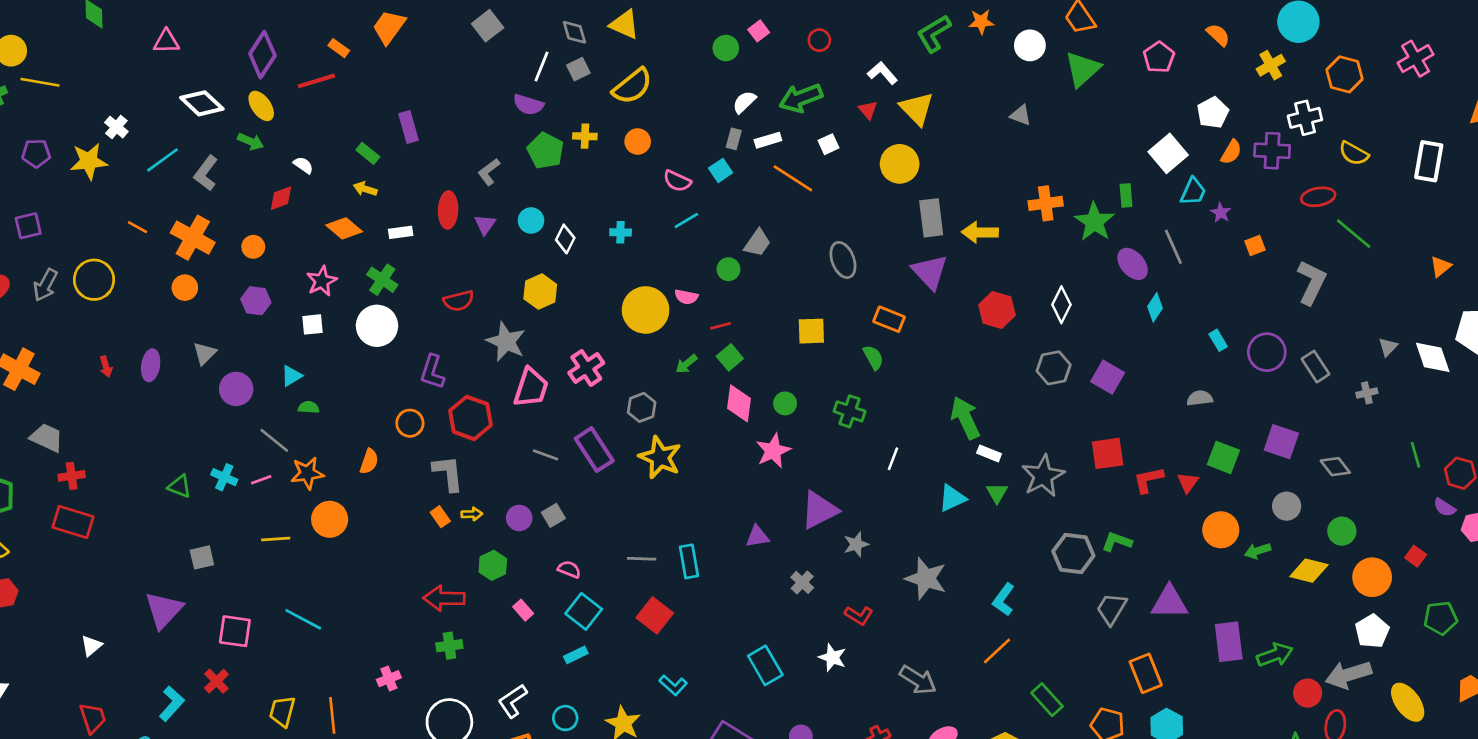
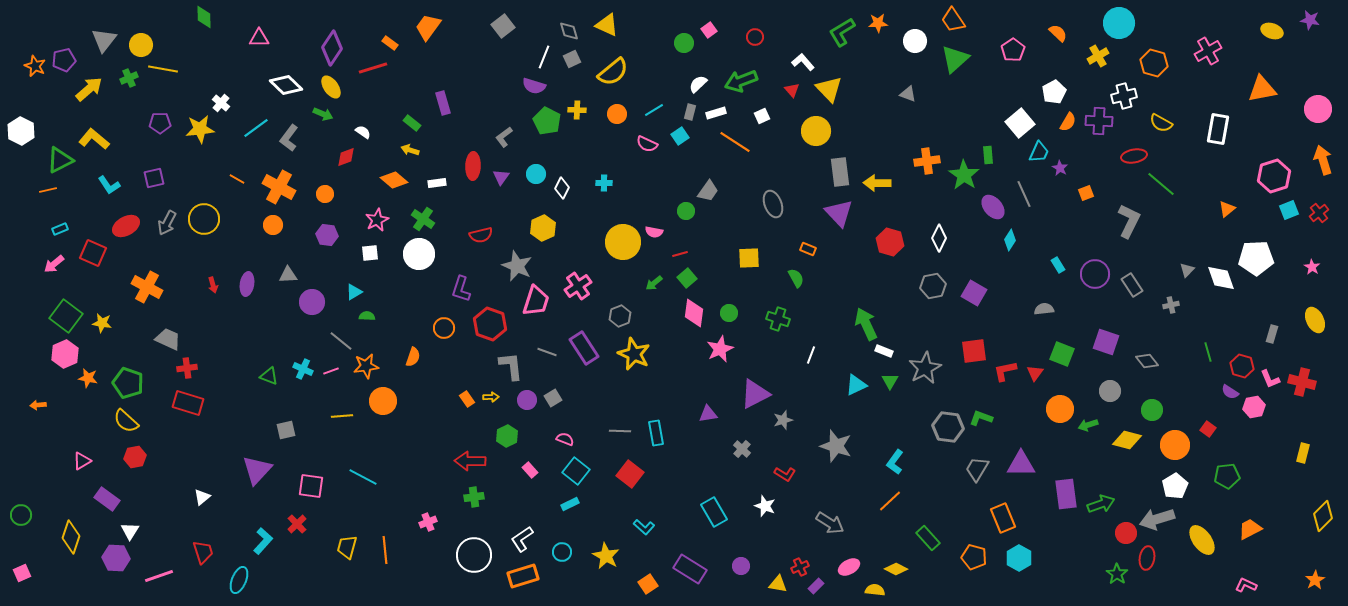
cyan line: (686, 220) -> (654, 110), moved
orange rectangle: (889, 319) -> (808, 249), size x0.7
gray triangle: (205, 353) -> (288, 275), turned 42
gray L-shape: (448, 473) -> (511, 366), moved

